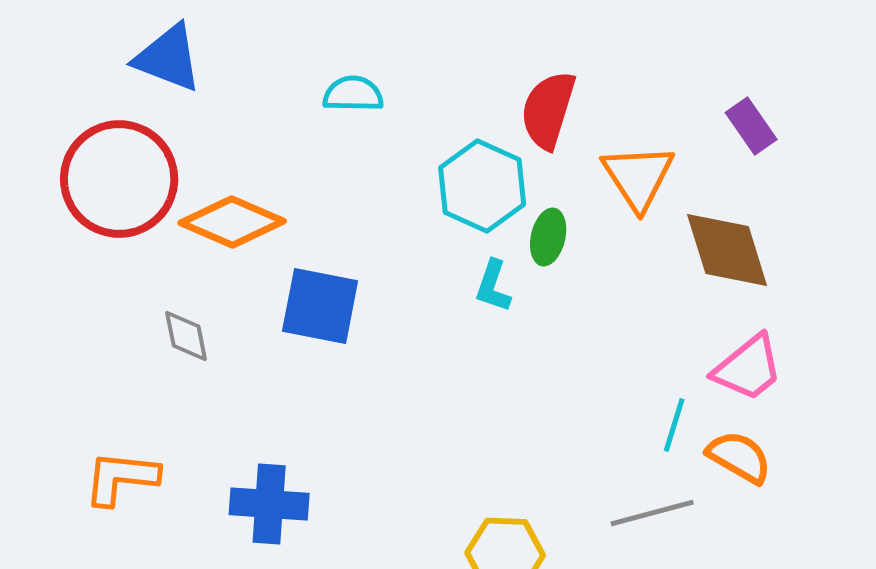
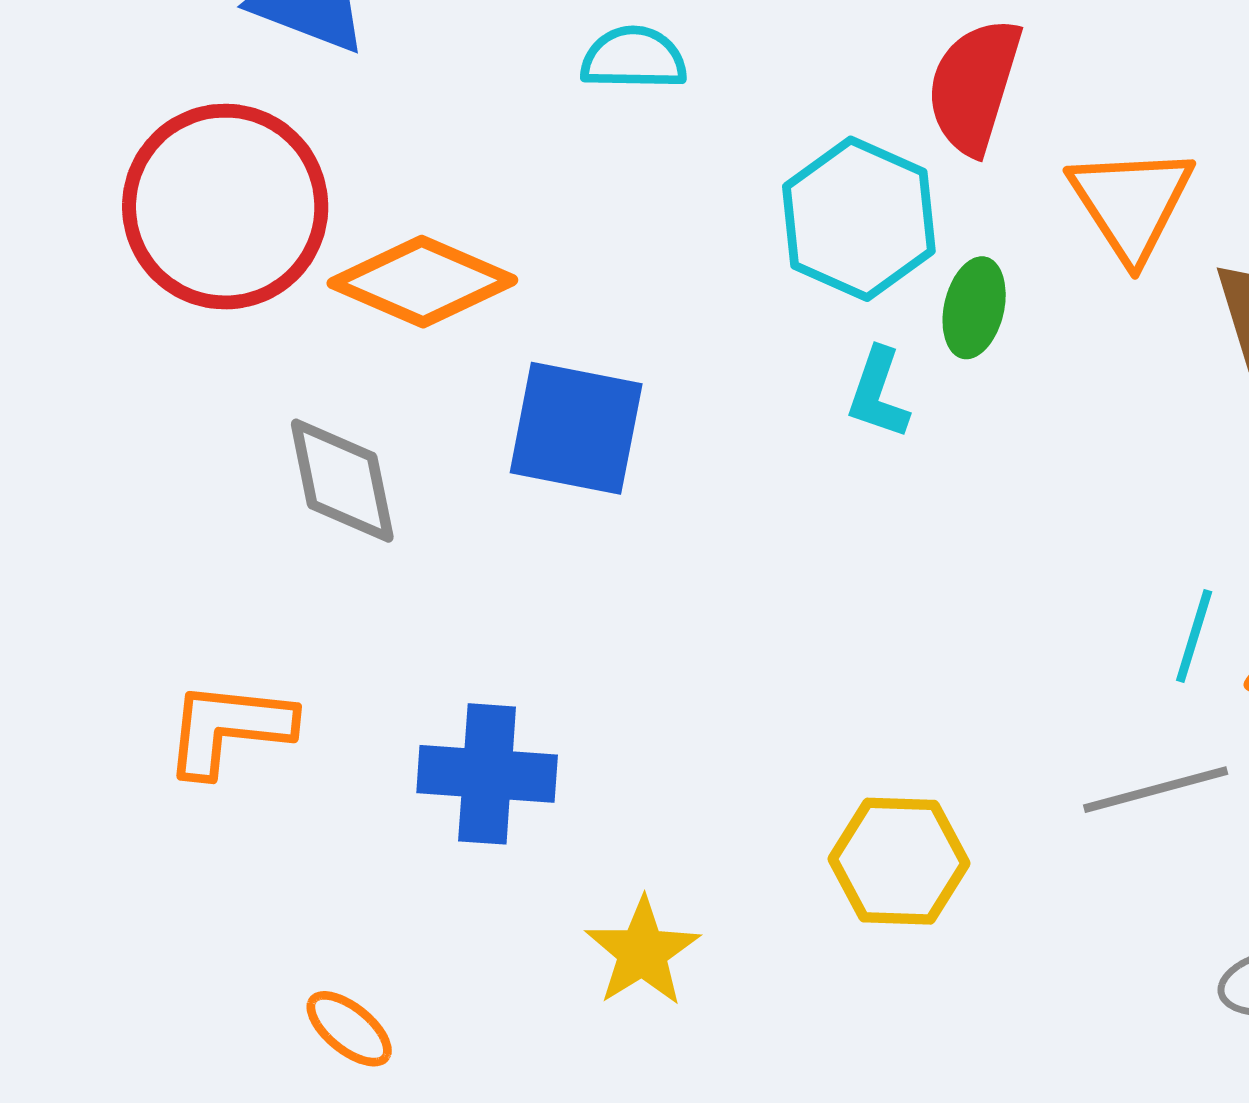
gray diamond: (186, 336) -> (342, 481), size x1.4

